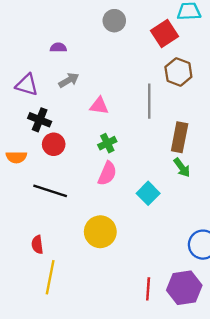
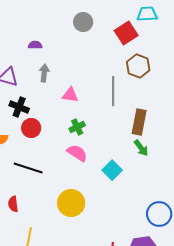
gray arrow: (69, 80) -> (44, 73), turned -54
pink semicircle: (107, 173) -> (77, 153), turned -80
red semicircle: (37, 245) -> (13, 204), moved

